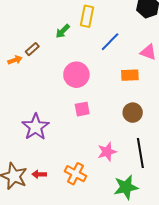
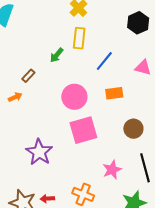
orange arrow: (15, 60) -> (15, 97), moved
orange rectangle: (130, 75) -> (114, 93), moved
pink square: (82, 109) -> (83, 130), size x1.8

